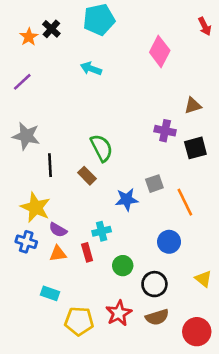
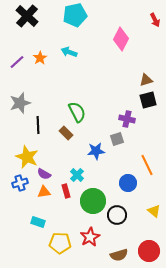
black cross: (51, 29) -> (27, 16), moved, size x1.6
orange star: (29, 37) -> (40, 58), moved
purple cross: (165, 131) -> (127, 119), moved
gray star: (26, 136) -> (20, 103), turned -30
black square: (195, 148) -> (148, 100), moved
orange line: (185, 202) -> (147, 165), moved
cyan cross: (102, 231) -> (77, 175), turned -32
blue cross: (26, 242) -> (20, 183), turned -35
green circle: (123, 266) -> (93, 201), size x1.6
brown semicircle: (157, 317) -> (119, 255), moved

